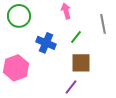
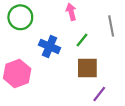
purple line: (71, 87) -> (99, 94), moved

